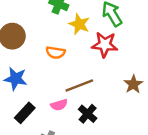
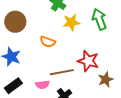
yellow star: (79, 24) -> (71, 22), turned 30
red star: (105, 45) -> (88, 61), moved

